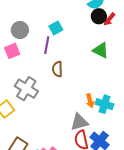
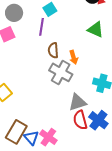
gray cross: (26, 89) -> (61, 72), moved
orange arrow: (90, 101) -> (74, 57), moved

